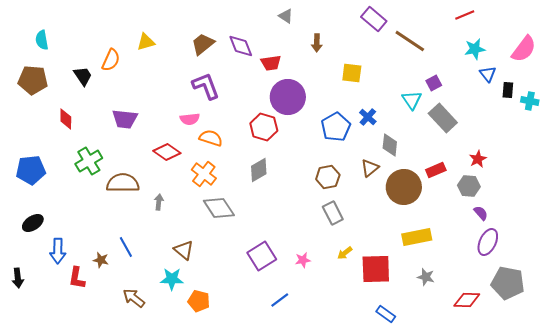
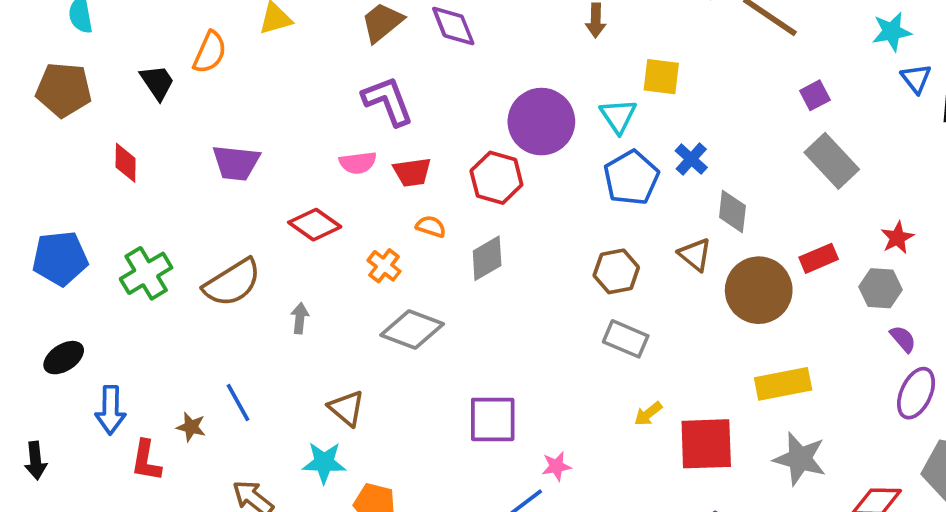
red trapezoid: (271, 63) -> (412, 172), moved
cyan triangle: (412, 100) -> (618, 116), moved
orange semicircle: (211, 138) -> (431, 226), moved, size x0.7
green cross: (89, 161) -> (146, 273), moved
brown triangle: (370, 168) -> (695, 255), turned -42
orange cross: (204, 174) -> (384, 266), size x0.7
brown semicircle: (123, 183) -> (232, 283), turned 148
gray diamond: (219, 208) -> (412, 329), turned -36
gray rectangle: (333, 213) -> (626, 339), turned -40
purple square: (262, 256) -> (493, 419), turned 32
pink star: (303, 260) -> (556, 466), moved
gray star: (426, 277) -> (800, 459), size x1.6

